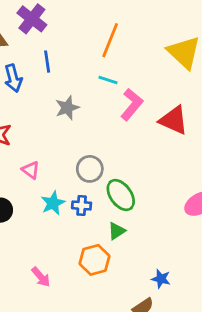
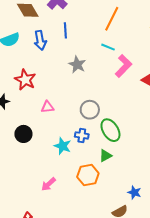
gray star: (67, 108) -> (77, 65), turned -30
pink triangle: (31, 170) -> (47, 107), turned -48
cyan star: (53, 203) -> (63, 146), moved, turned -30
pink arrow: (41, 277) -> (48, 184), turned 84

